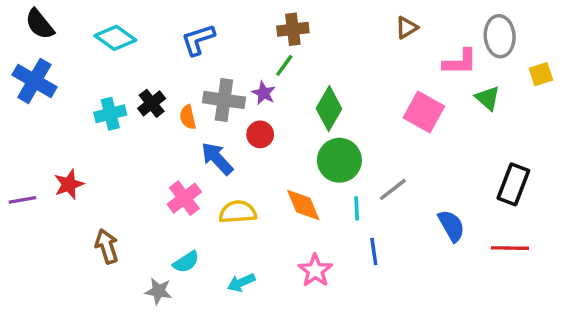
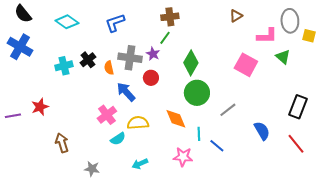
yellow square: (541, 74) -> (309, 36), moved, turned 32
cyan line: (357, 208) -> (199, 134), moved
red line: (510, 248) -> (296, 144), turned 50
blue line: (374, 252) -> (217, 146), turned -42
cyan semicircle: (186, 262) -> (118, 139), moved
pink star: (315, 270) -> (183, 157), turned -30

